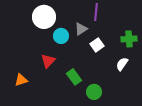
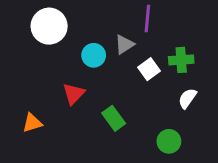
white circle: (44, 17) -> (49, 26), moved
green cross: (129, 39) -> (181, 60), moved
green circle: (94, 92) -> (169, 141), moved

